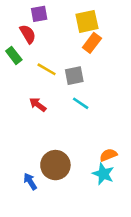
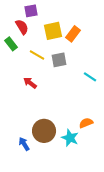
yellow square: (87, 21) -> (53, 31), moved
cyan line: (81, 103) -> (90, 77), moved
cyan star: (103, 174) -> (70, 138), moved

